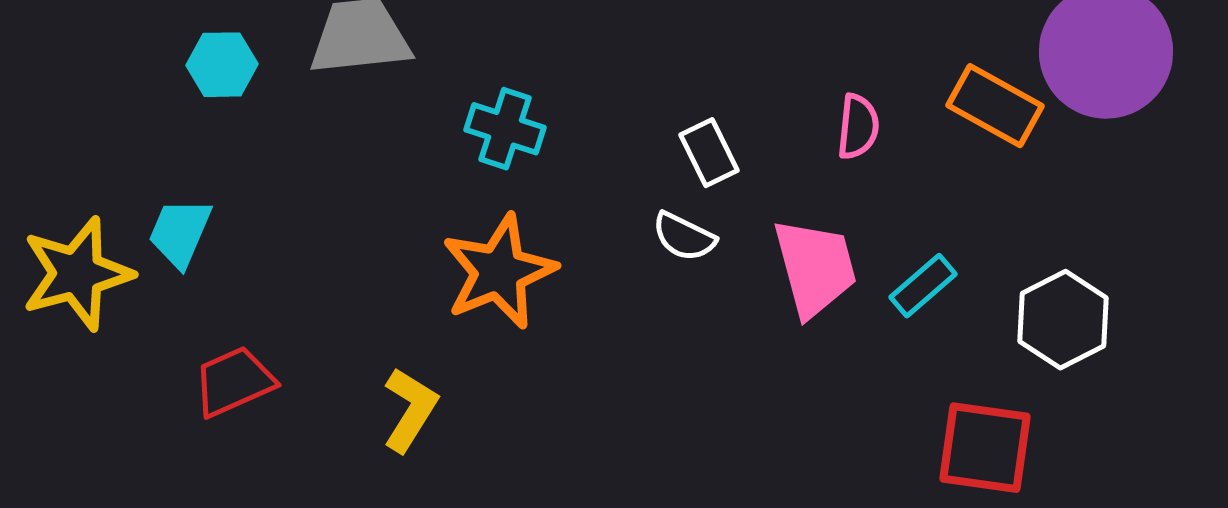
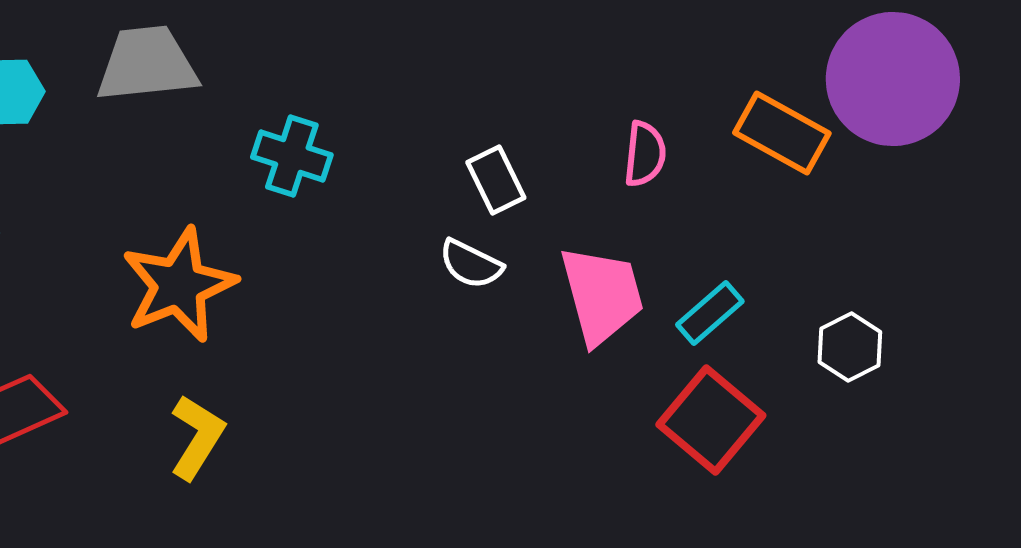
orange star: (499, 272) -> (179, 285), moved
white hexagon: (1063, 320) -> (850, 347), size x0.7
red square: (985, 448) -> (711, 420), moved, turned 32

